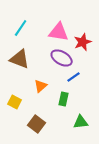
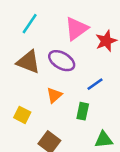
pink triangle: (59, 32) -> (76, 29), turned -45
purple ellipse: (62, 58) -> (62, 61), moved

